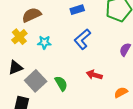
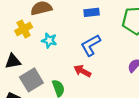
red arrow: (94, 75) -> (82, 71), moved

